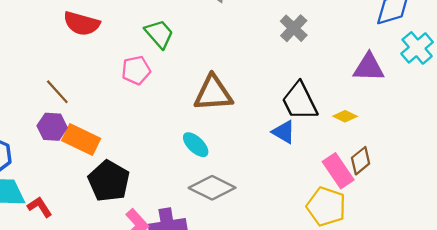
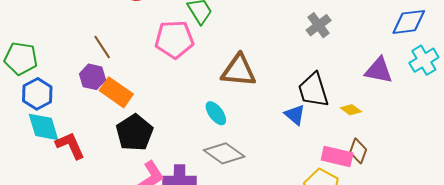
pink pentagon: (136, 70) -> (174, 39), size x1.5
brown diamond: (361, 161) -> (358, 151), turned -40
pink rectangle: (338, 171) -> (337, 157), turned -52
red L-shape: (40, 207) -> (70, 145), size x1.4

